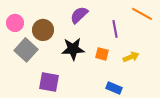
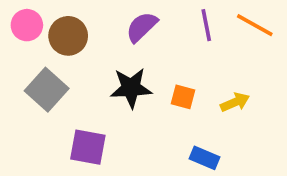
pink circle: (15, 23) -> (27, 25), moved
purple line: (115, 29) -> (206, 25), moved
brown circle: (43, 30) -> (68, 36), moved

